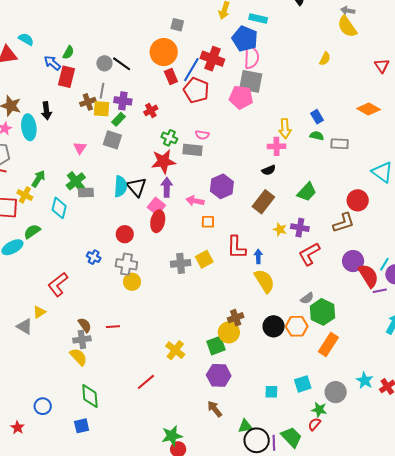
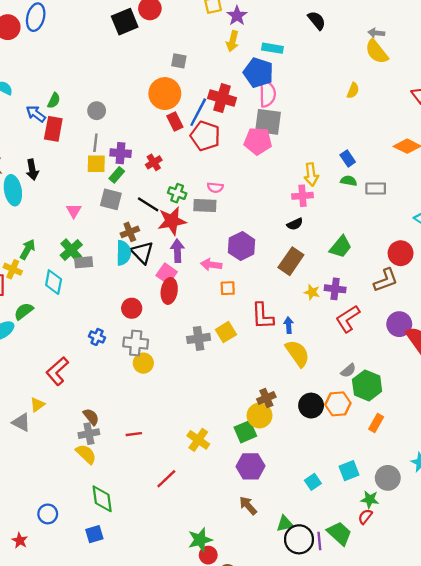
black line: (122, 64) -> (148, 204), moved
brown cross: (88, 102) -> (130, 232), moved
red line: (113, 327) -> (134, 434), moved
orange rectangle: (328, 345) -> (376, 423), size x0.7
cyan square: (271, 392) -> (313, 482), turned -32

